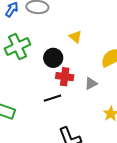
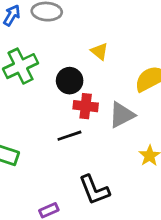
gray triangle: (91, 84) -> (122, 115), size x1.5

